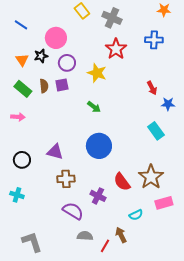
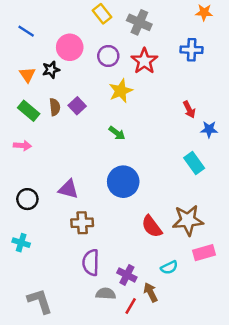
purple circle: (67, 63) -> (108, 56), moved
yellow star: (97, 73) -> (121, 91), turned 30
purple square: (62, 85) -> (77, 106), turned -32
brown star: (151, 177) -> (188, 220), turned 30
purple cross: (98, 196) -> (127, 275), moved
purple semicircle: (73, 211) -> (91, 263), turned -120

